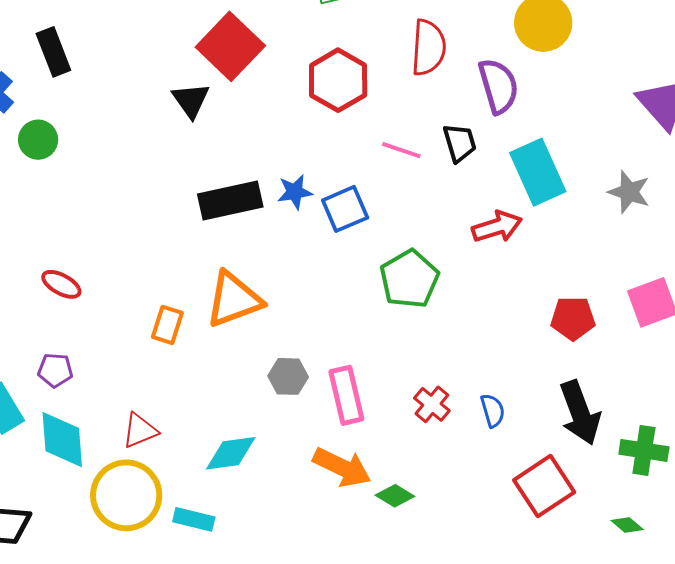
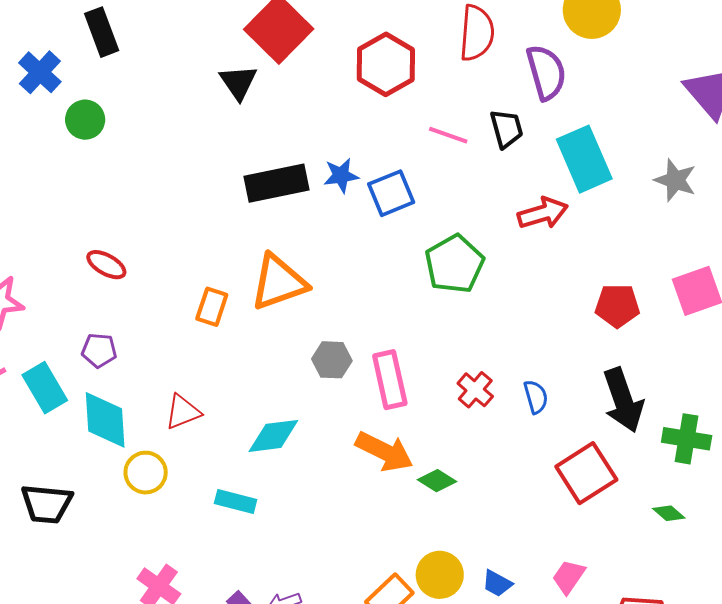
yellow circle: (126, 495) -> (146, 473), moved, size x0.6

